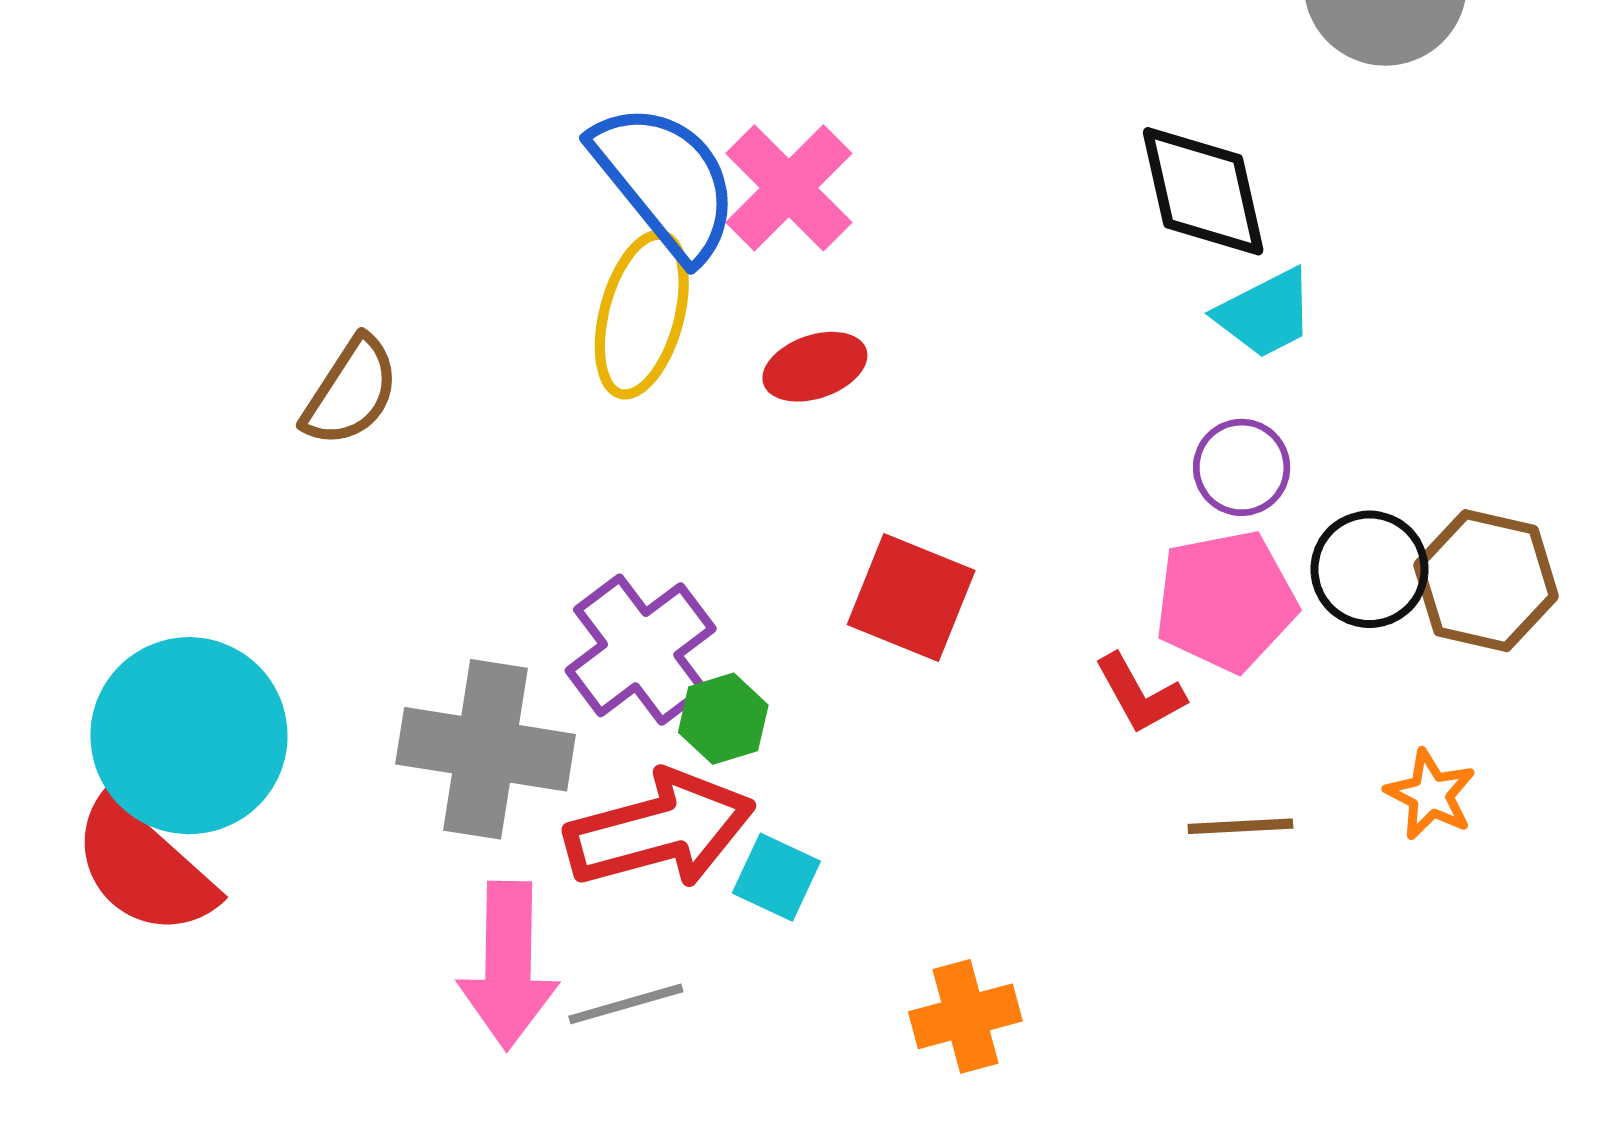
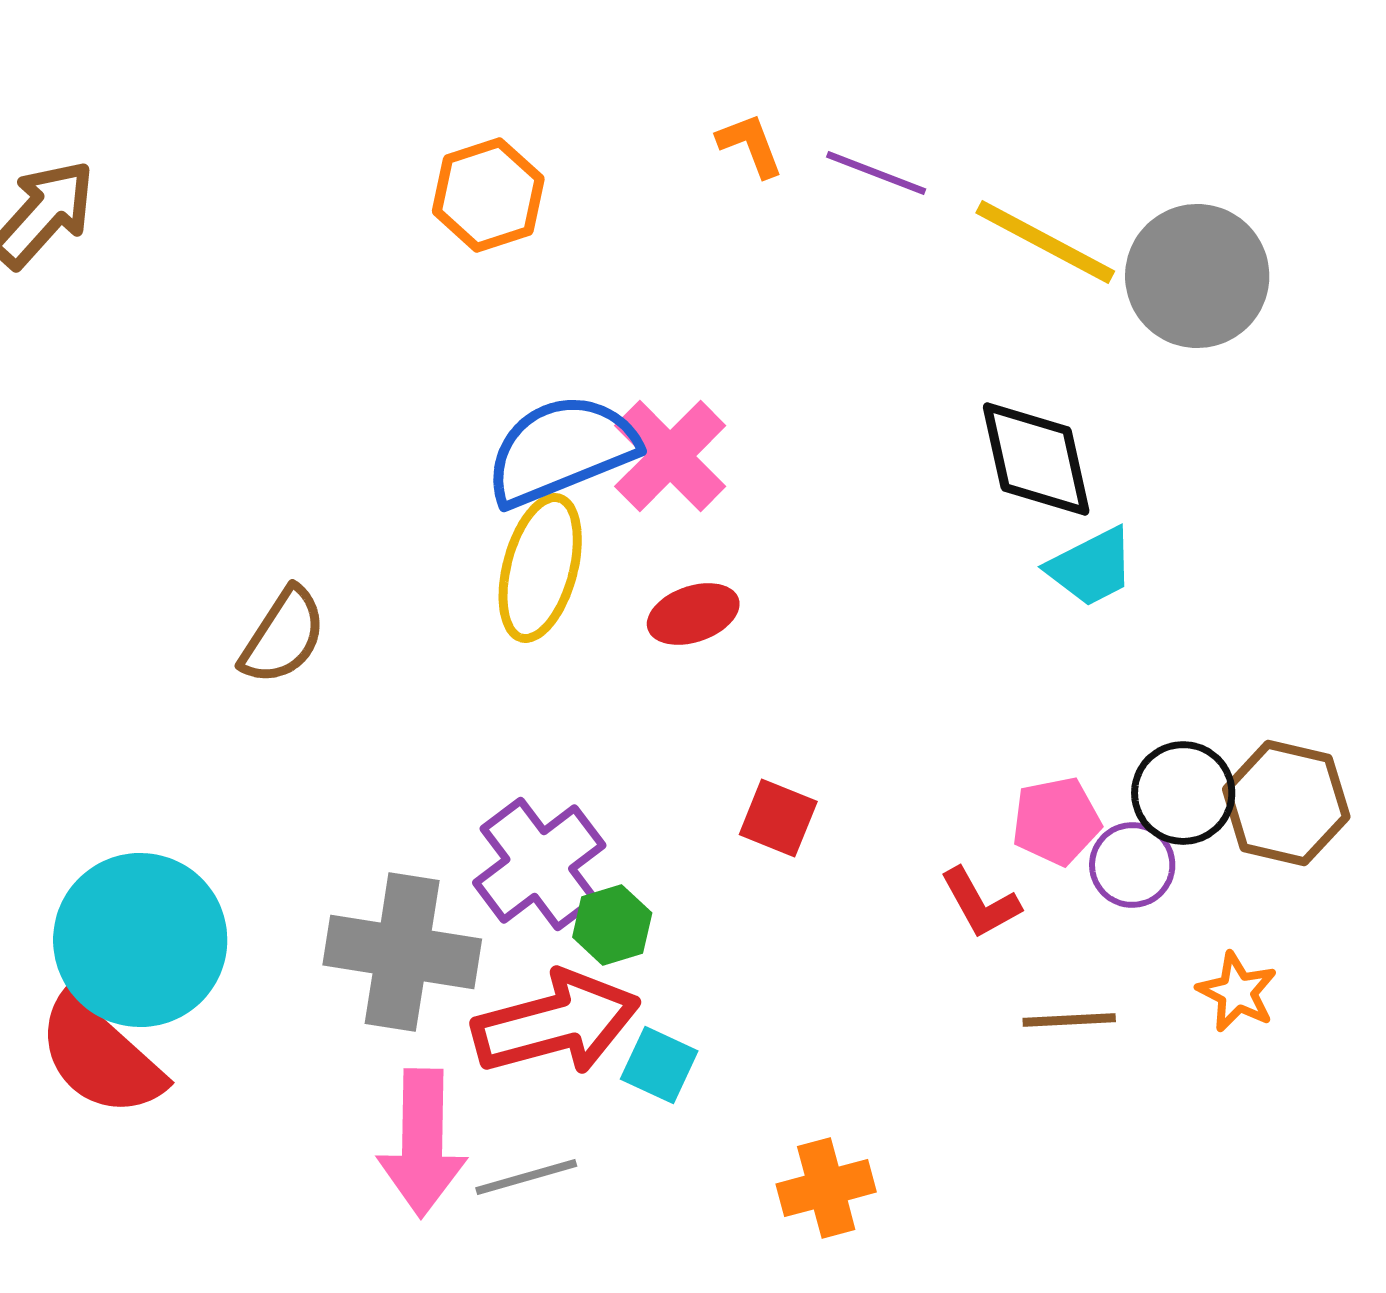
blue semicircle: (665, 181) -> (561, 450), turned -73
purple circle: (1242, 467) -> (1132, 865), moved
red square: (911, 598) -> (778, 818), size x0.7
pink pentagon: (1226, 601) -> (1056, 821), size x0.7

